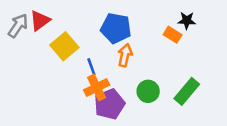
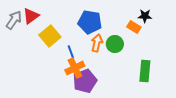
green circle: (148, 91) -> (115, 44), moved
green rectangle: (187, 91) -> (145, 71), turned -35

